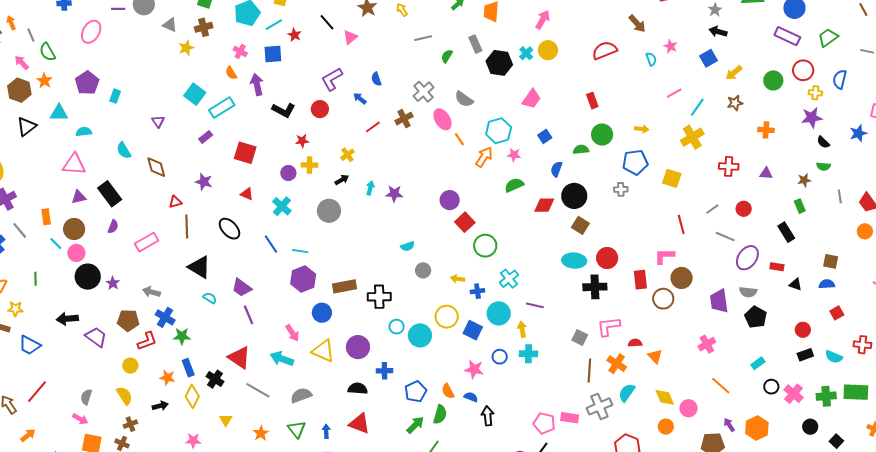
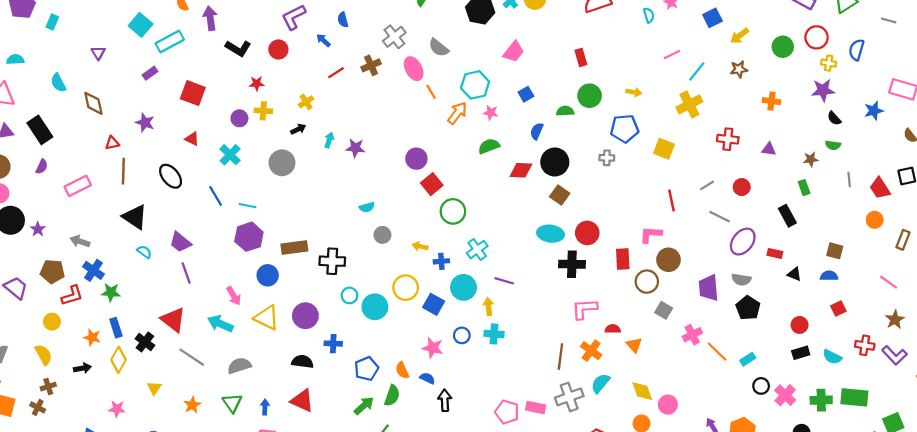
gray square: (580, 338) -> (664, 310), moved
orange line: (721, 386) -> (717, 352), moved

